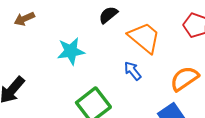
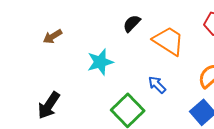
blue arrow: (133, 71) -> (157, 85), moved

